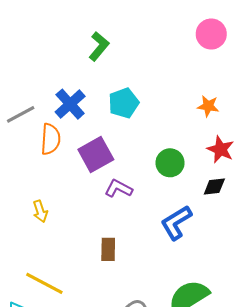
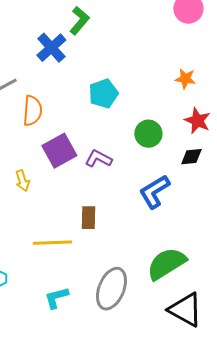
cyan pentagon: (124, 103) -> (103, 94), moved
blue cross: (70, 104) -> (51, 48), moved
purple square: (96, 155) -> (59, 151), moved
yellow line: (44, 283) -> (52, 243), moved, turned -30

